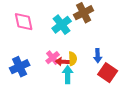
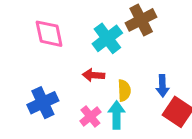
pink cross: (53, 58) -> (90, 117), moved
red arrow: (63, 62) -> (94, 75), moved

